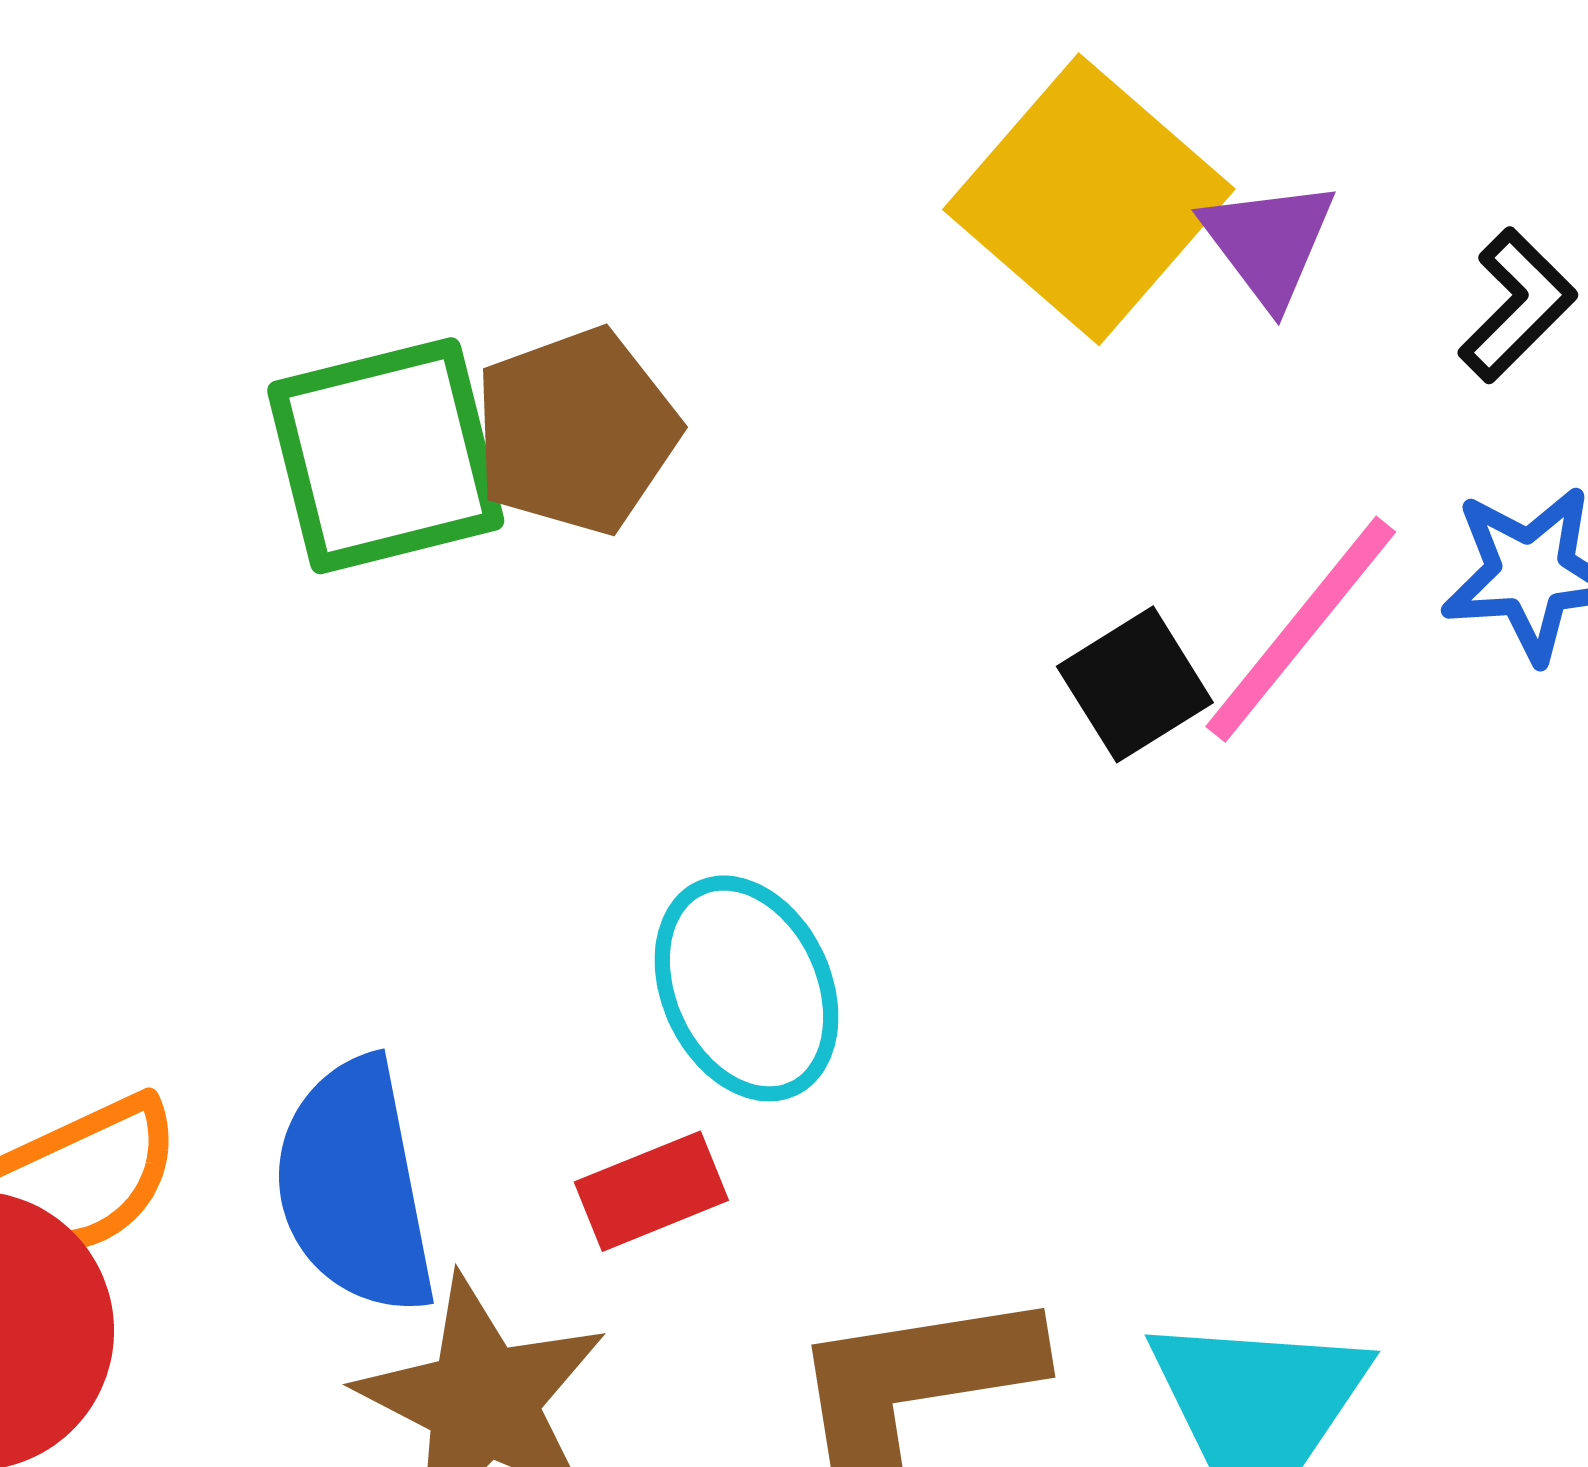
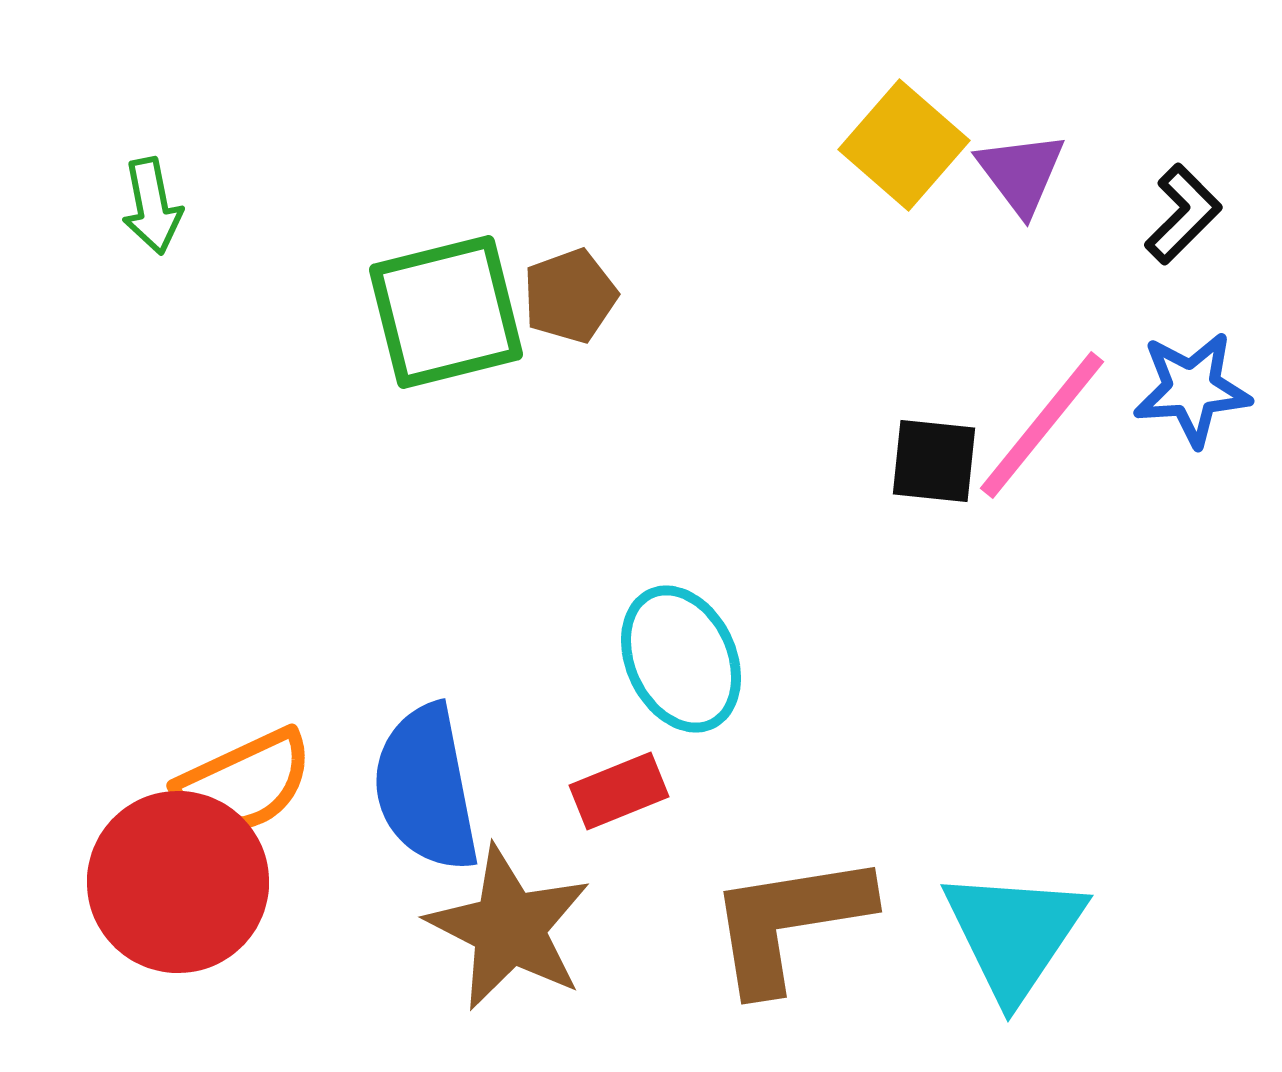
yellow square: (1089, 199) -> (904, 145), size x0.7
brown pentagon: (576, 431) -> (570, 296), size x0.7
black square: (1135, 684) -> (934, 461), turned 38

